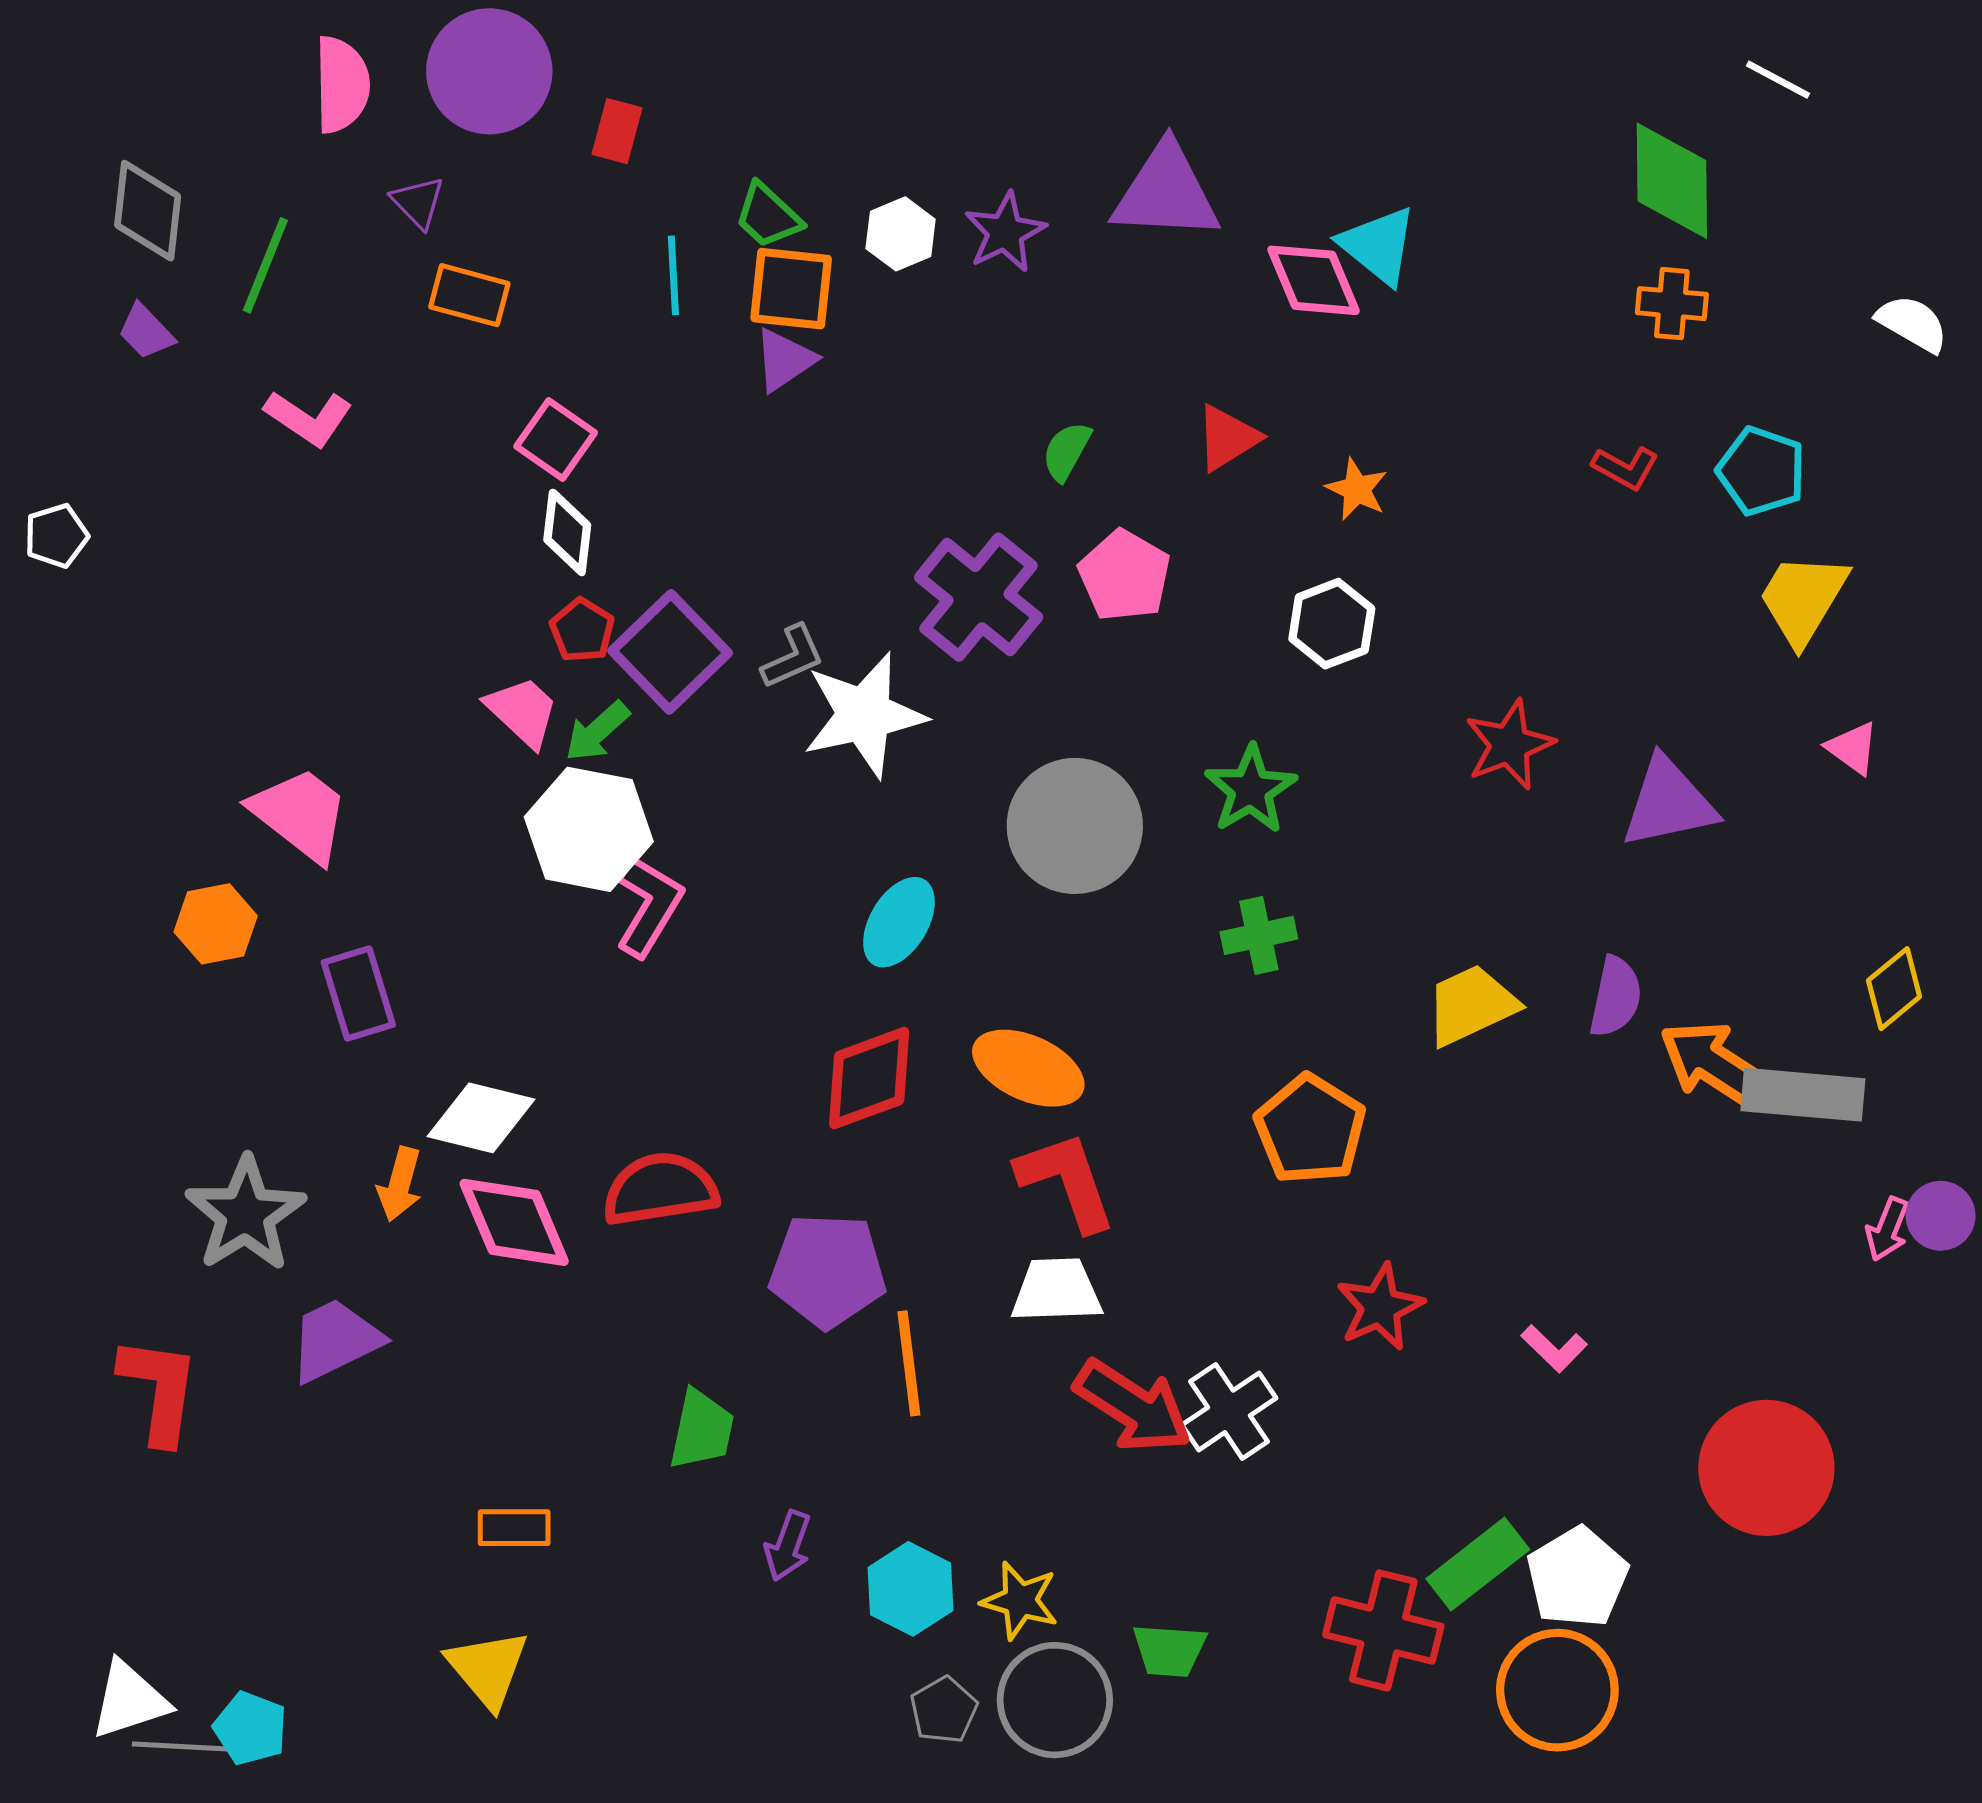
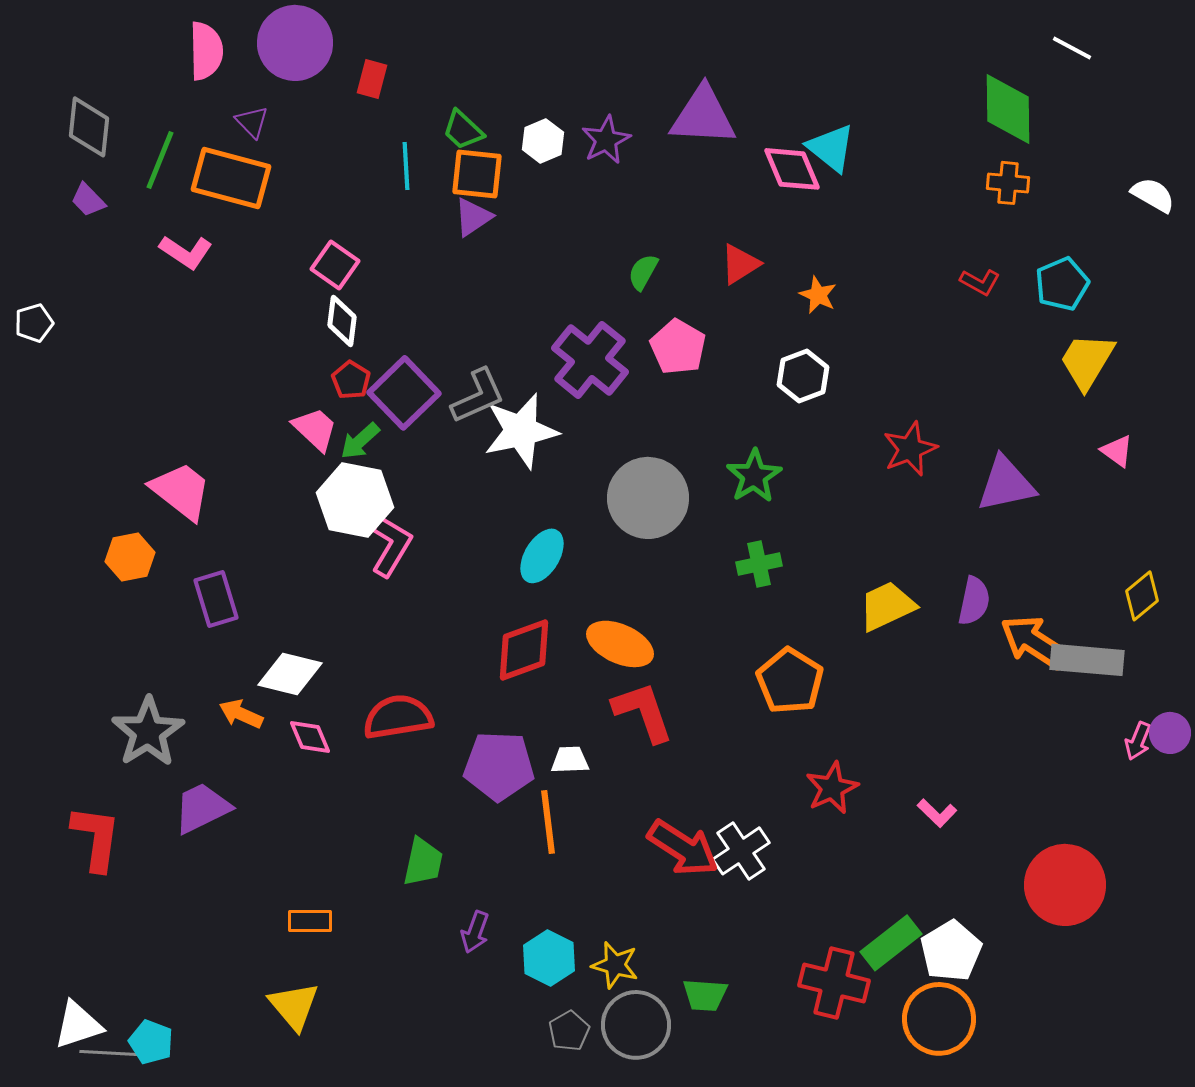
orange rectangle: (469, 295) -> (231, 178), moved, size x1.6
cyan pentagon: (1761, 471) -> (1062, 284), turned 30
gray L-shape: (793, 657) -> (478, 396), size x1.4
orange arrow: (400, 1184) -> (241, 714), turned 99
pink diamond: (514, 1222) -> (310, 737), size x0.6
white trapezoid: (1057, 1290) -> (570, 760), moved, size x0.7

